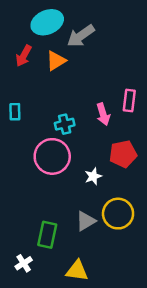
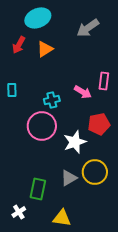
gray arrow: (81, 36) -> (88, 28), moved
pink arrow: (103, 114) -> (83, 92), turned -42
white star: (93, 176) -> (75, 142), size x1.6

